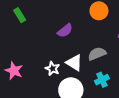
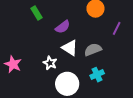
green rectangle: (20, 15) -> (37, 13), moved
white triangle: (74, 63) -> (70, 48), moved

